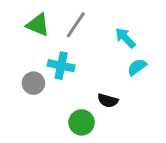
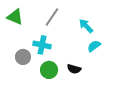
green triangle: (38, 25) -> (15, 17), moved
green circle: (82, 122) -> (49, 70), moved

